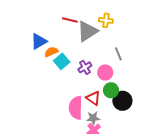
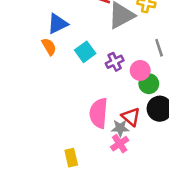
orange semicircle: (51, 52) -> (49, 47), moved, turned 80
green circle: (111, 90) -> (149, 84), moved
red triangle: (93, 98) -> (131, 117), moved

